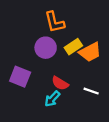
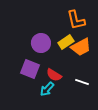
orange L-shape: (54, 22) -> (76, 20), moved
purple square: (20, 77) -> (30, 69), moved

